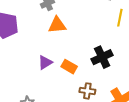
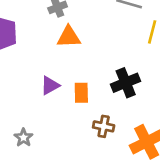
orange rectangle: (69, 67) -> (81, 93), turned 56

